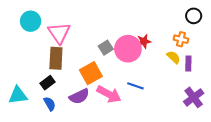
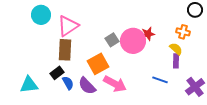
pink triangle: (59, 33) -> (68, 26), turned 30
purple rectangle: (188, 64) -> (176, 61), moved
blue line: (135, 86) -> (160, 80), moved
purple semicircle: (79, 96) -> (87, 86), turned 72
blue semicircle: (50, 104) -> (68, 83), moved

